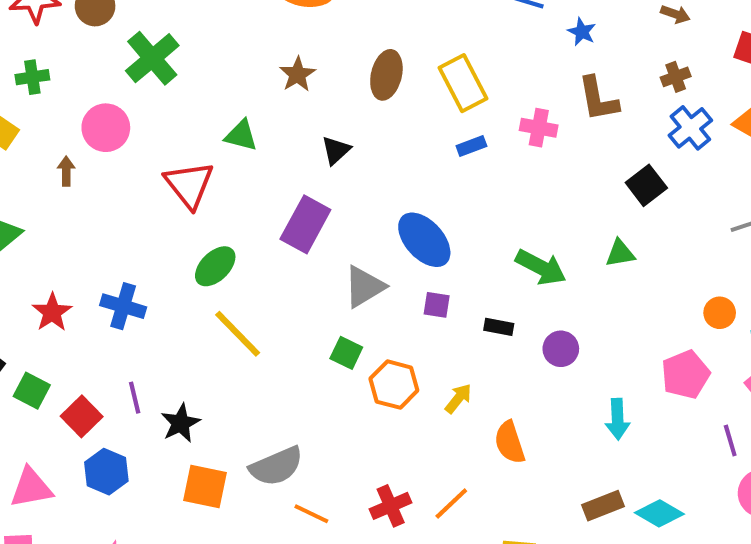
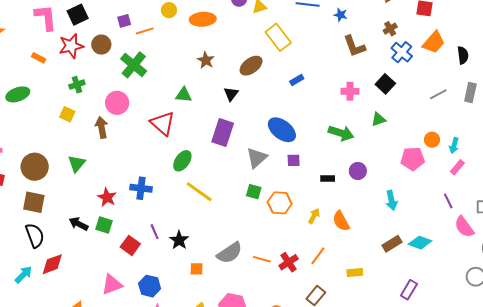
brown ellipse: (386, 75) -> (251, 66), moved, turned 50
yellow rectangle: (463, 83) -> (278, 37), moved
pink cross: (539, 128) -> (350, 91), moved
brown arrow: (66, 171) -> (102, 127), size x1.5
black rectangle: (499, 327) -> (328, 179), moved
pink pentagon: (686, 375) -> (413, 159), moved, turned 30
green square: (32, 391) -> (104, 225), moved
yellow arrow: (458, 399) -> (314, 216), moved
blue hexagon: (106, 472) -> (150, 286), moved
orange square: (205, 487) -> (197, 269), size x0.6
orange line: (311, 514) -> (262, 259), moved

